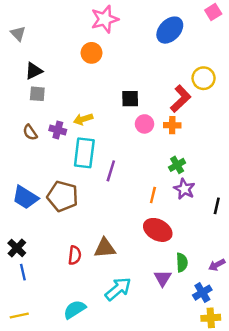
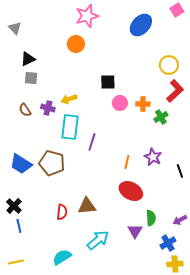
red L-shape: (181, 99) -> (175, 91), moved
green cross: (177, 165) -> (161, 117), moved
black line: (217, 206) -> (180, 171), turned -32

